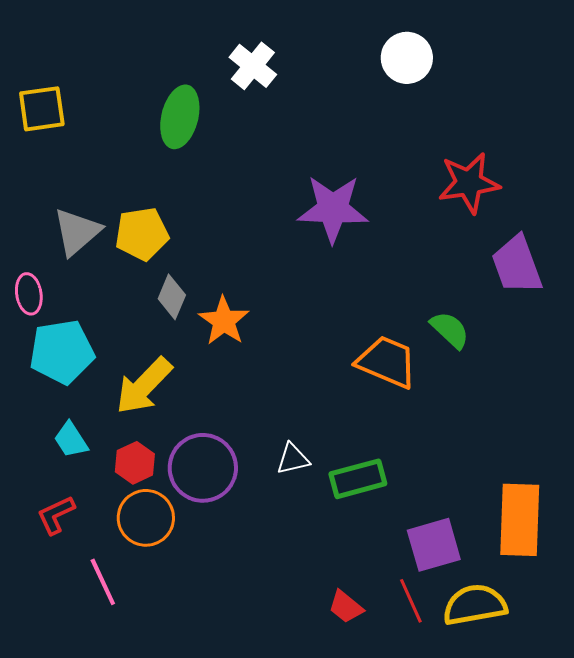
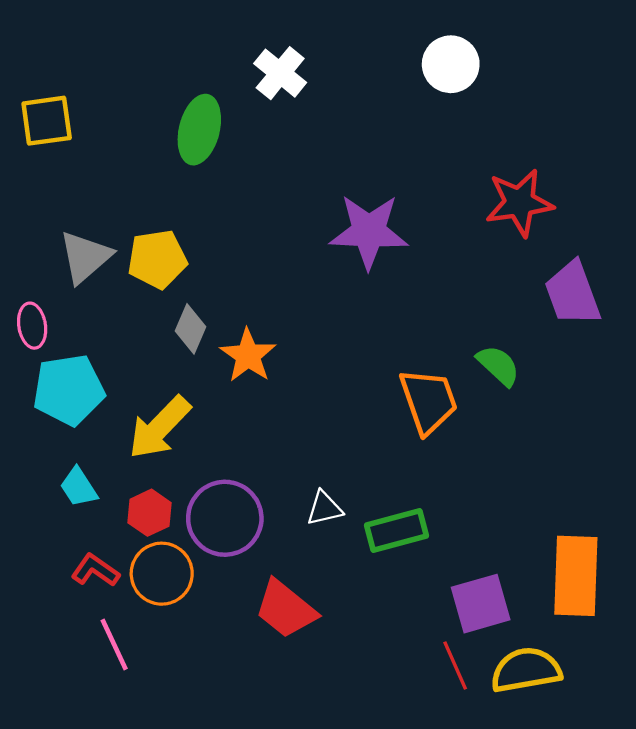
orange trapezoid: (387, 362) -> (429, 401), turned 48
red L-shape: (56, 515) -> (95, 570), moved, turned 60
red trapezoid: (346, 607) -> (286, 609), moved, size x1.6

